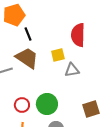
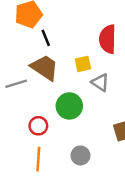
gray triangle: (72, 70) -> (100, 82), turned 42
green circle: (47, 104) -> (69, 106), moved

